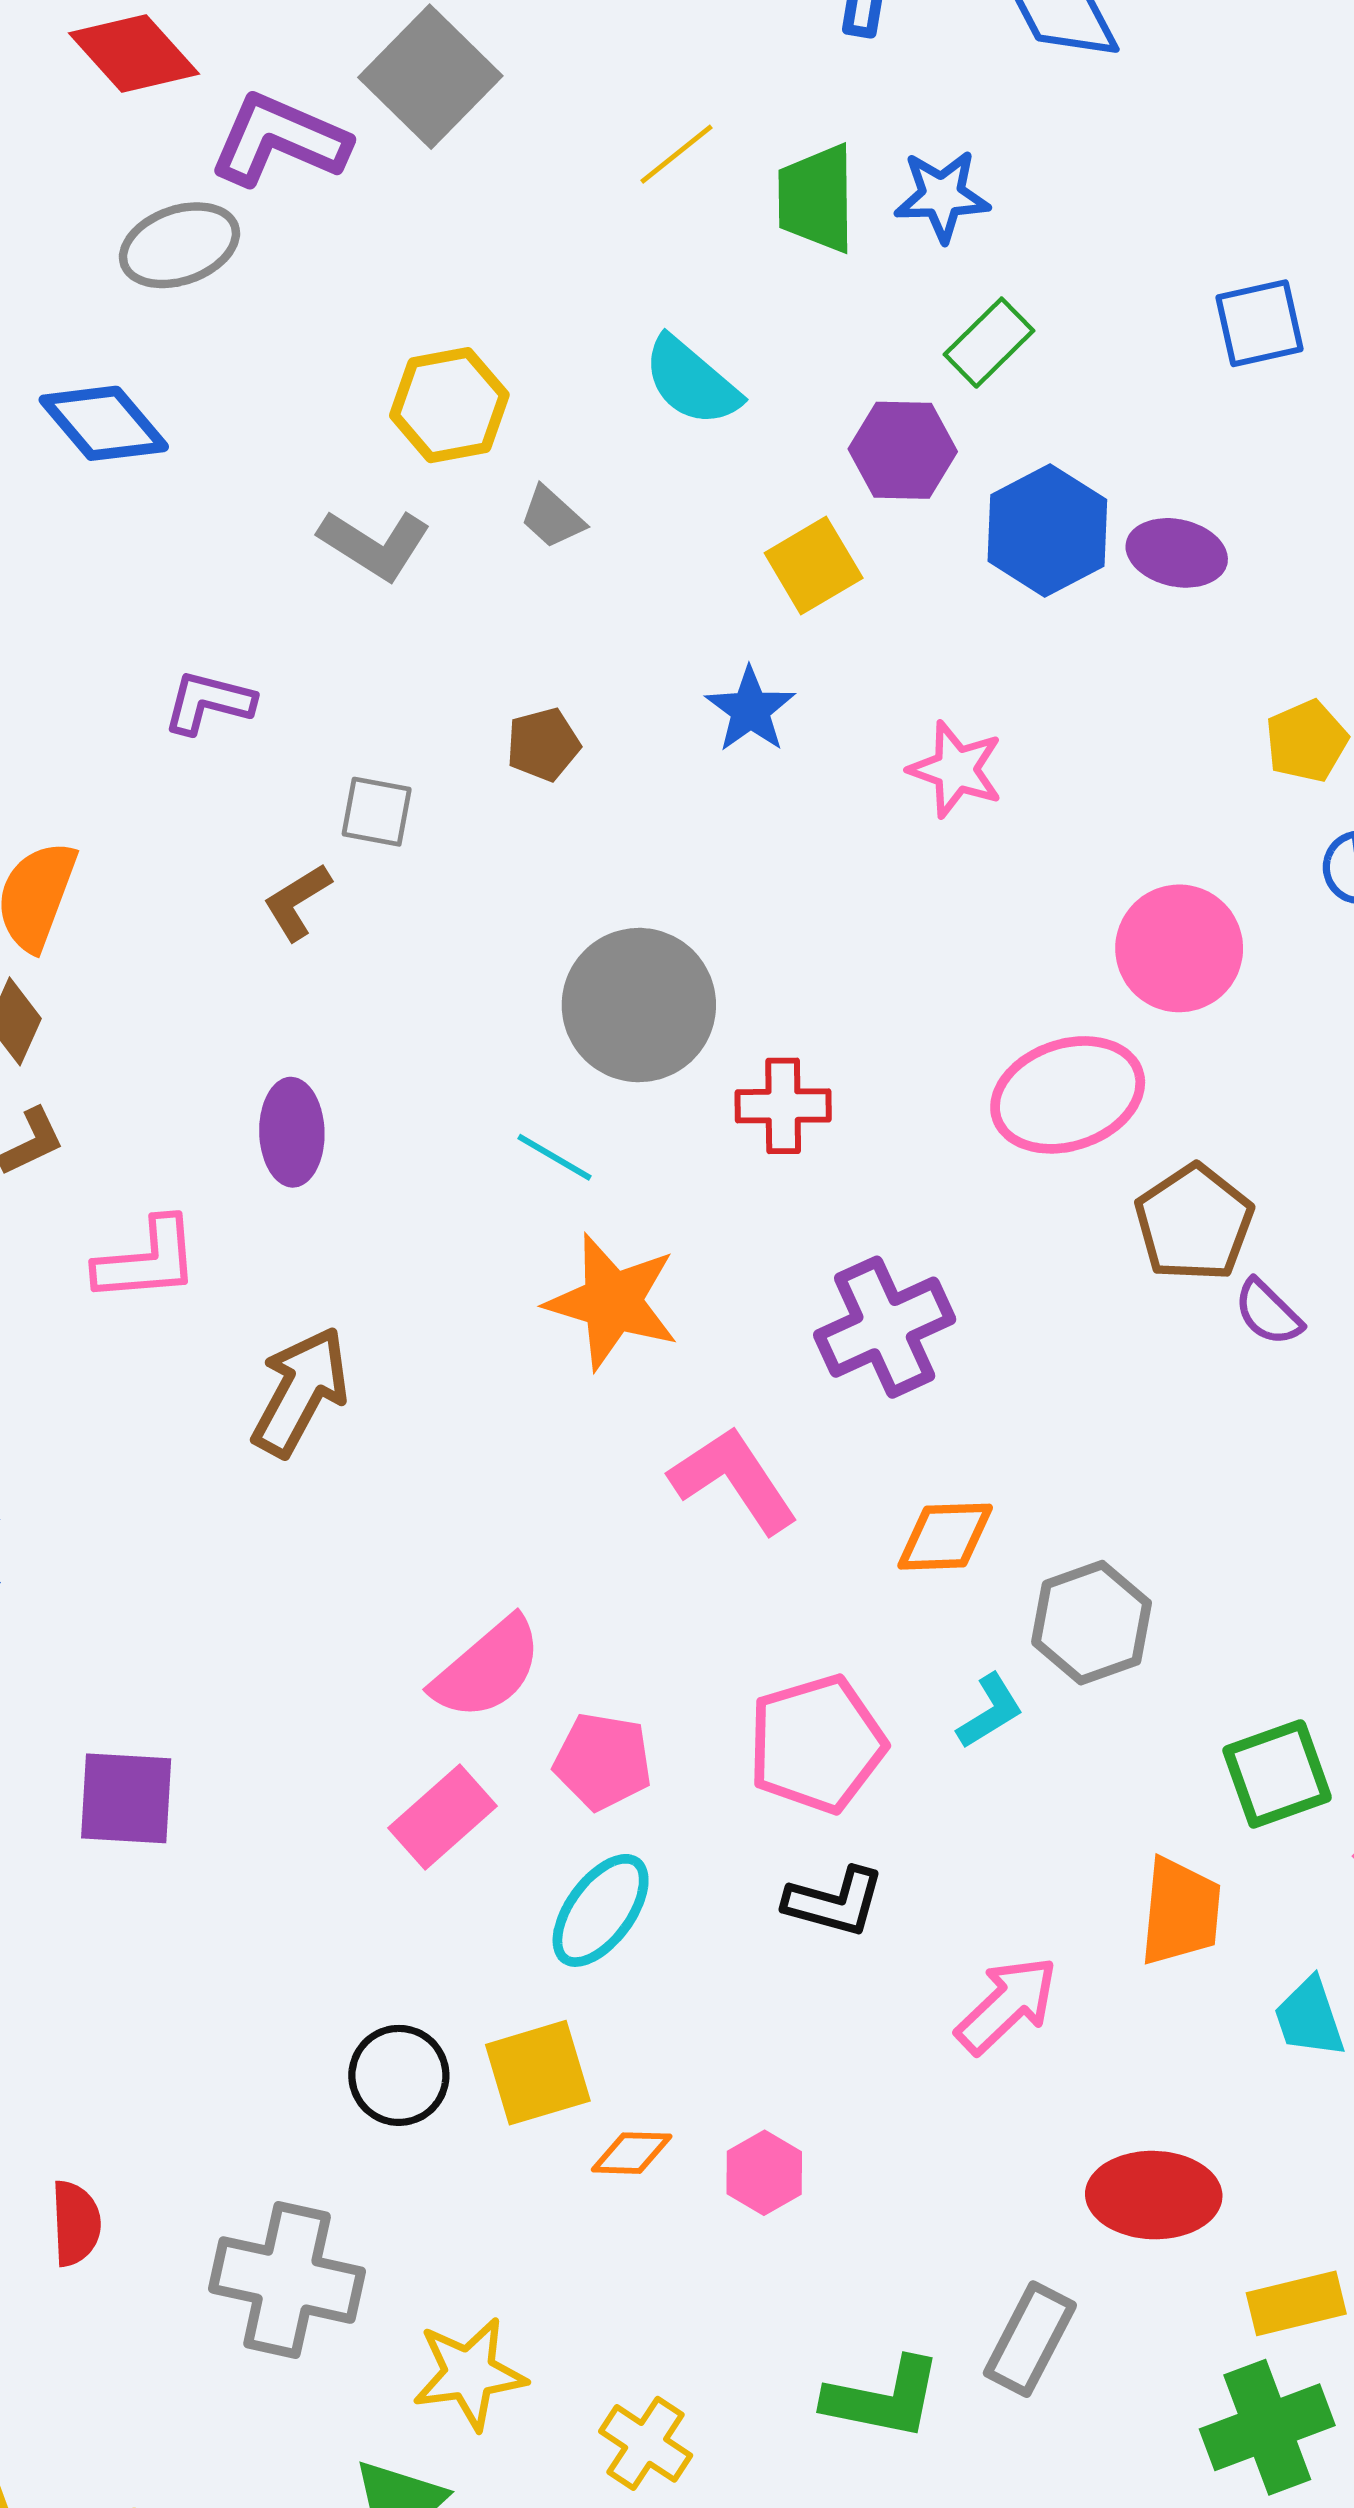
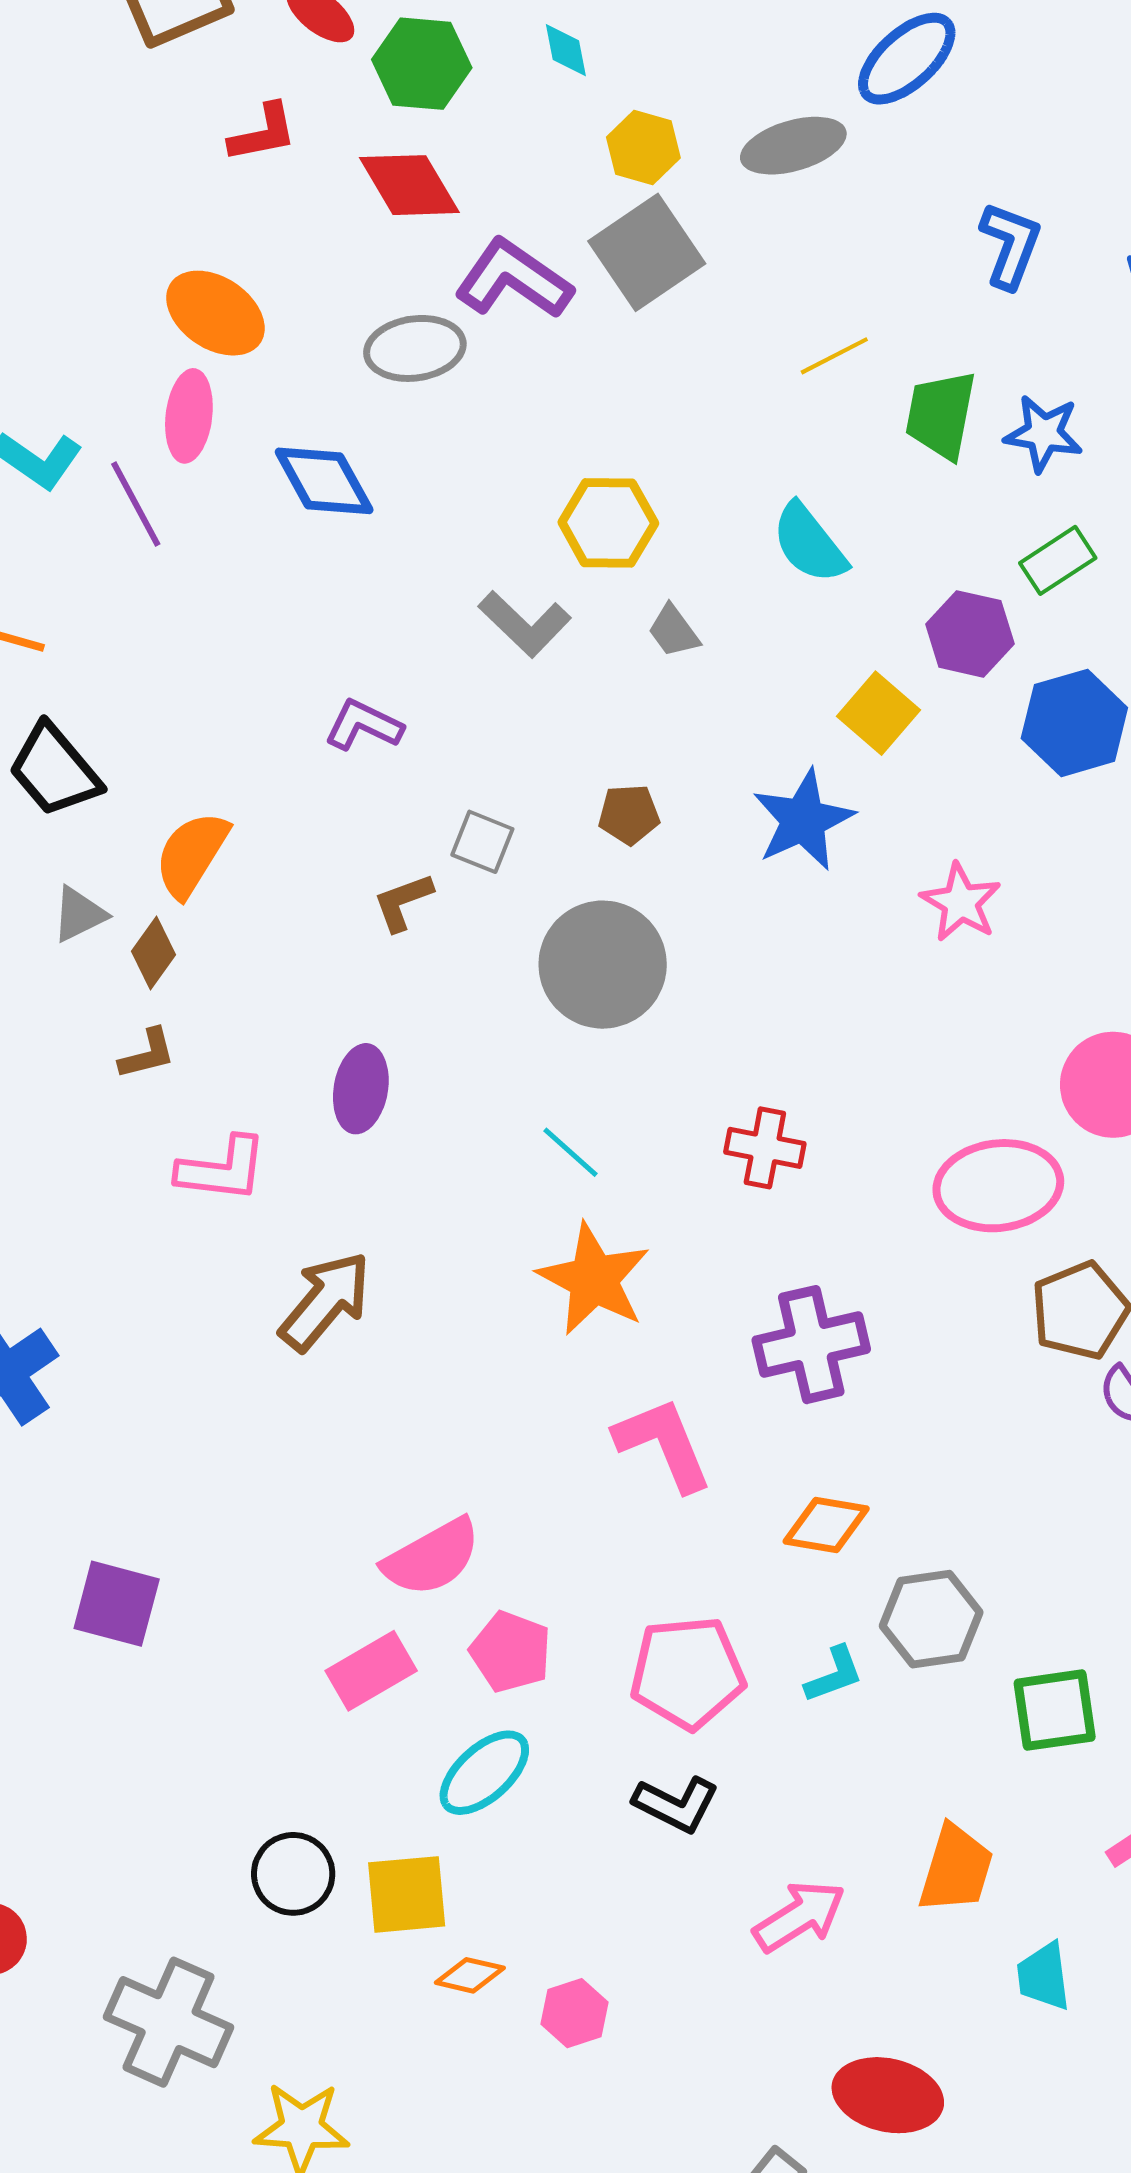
yellow square: (814, 565) -> (878, 713), turned -30
blue star: (750, 710) -> (803, 820), size x1.4
gray circle: (639, 1005) -> (603, 965), moved
green square: (1277, 1774) -> (1055, 1710), moved

